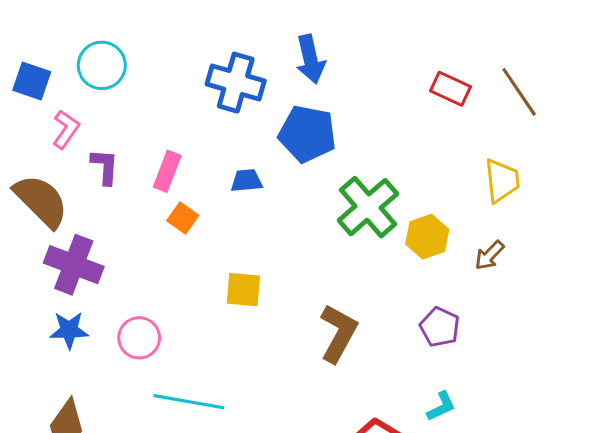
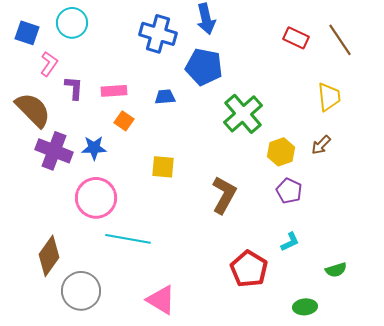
pink rectangle: (167, 171) -> (114, 91), turned 65
yellow hexagon: (427, 237) -> (281, 152), moved
blue star: (69, 330) -> (94, 148), moved
pink circle: (139, 338) -> (96, 198), size x1.5

